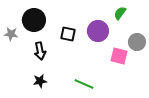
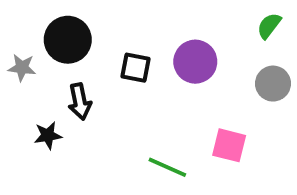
green semicircle: (120, 13) -> (269, 26), moved
pink square: (119, 56) -> (229, 145), moved
black star: (40, 81) -> (48, 135), moved

